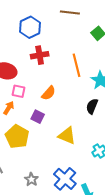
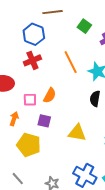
blue hexagon: (30, 27) -> (34, 34), moved
pink square: (18, 91) -> (30, 100), moved

